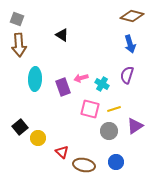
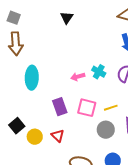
black triangle: (62, 35) -> (67, 18), moved, turned 32
cyan cross: (102, 84) -> (99, 72), moved
purple rectangle: (63, 87) -> (60, 107), moved
red triangle: (62, 152) -> (58, 136), moved

